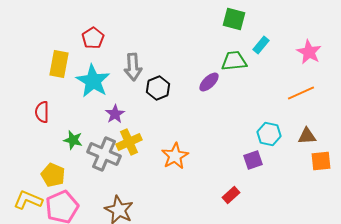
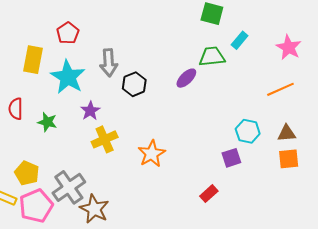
green star: (73, 140) -> (47, 122), moved
gray cross: (104, 154) -> (69, 187), moved, turned 32
orange square: (321, 161) -> (289, 159), moved

